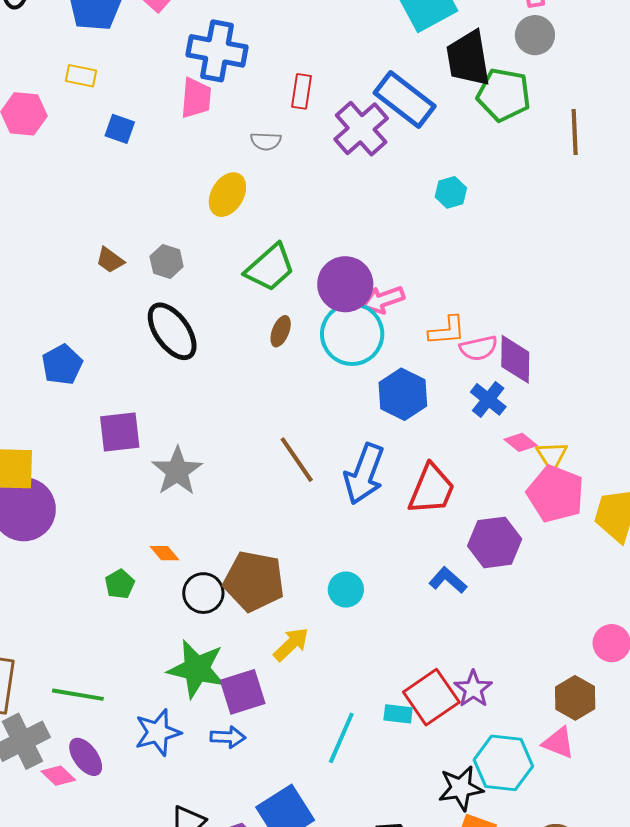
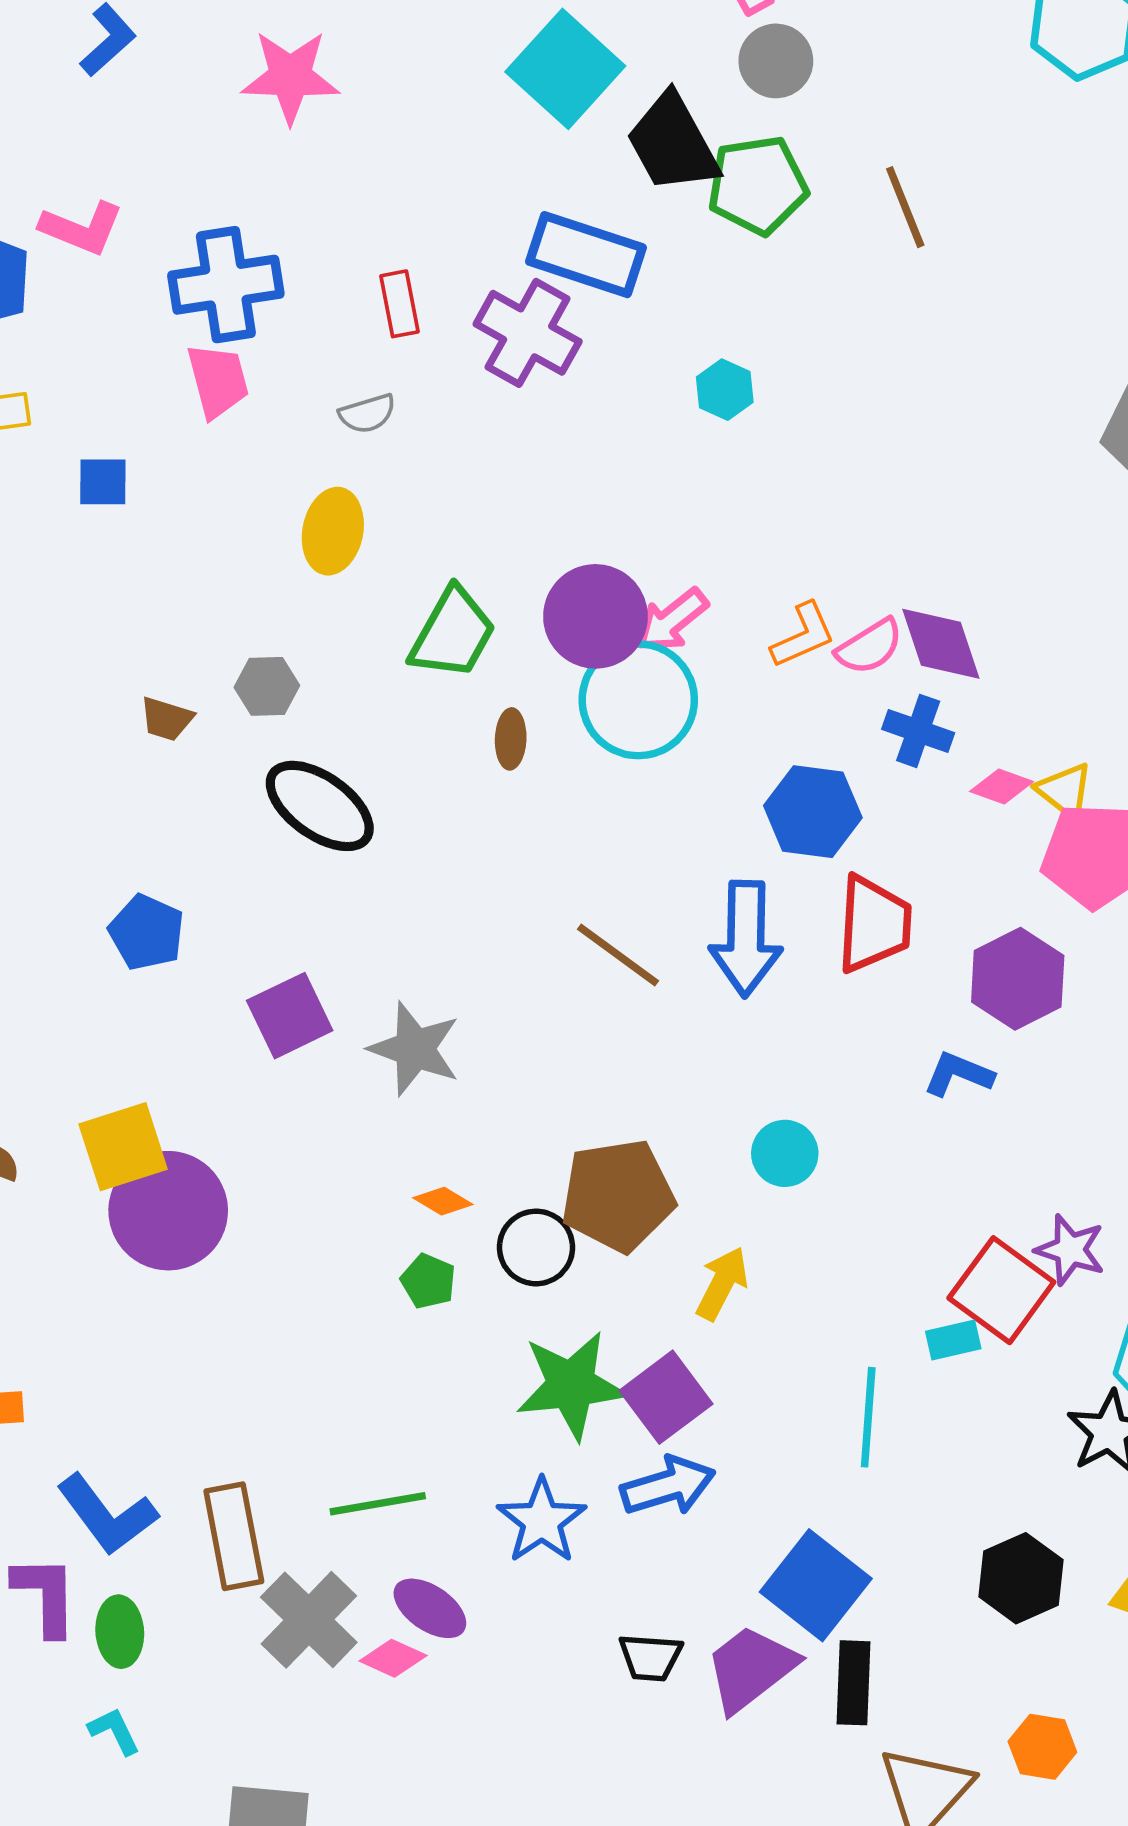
blue hexagon: (403, 394) -> (813, 812), moved
green pentagon: (120, 584) -> (428, 1281), moved
blue arrow: (228, 737) -> (668, 1486), size x1.4

